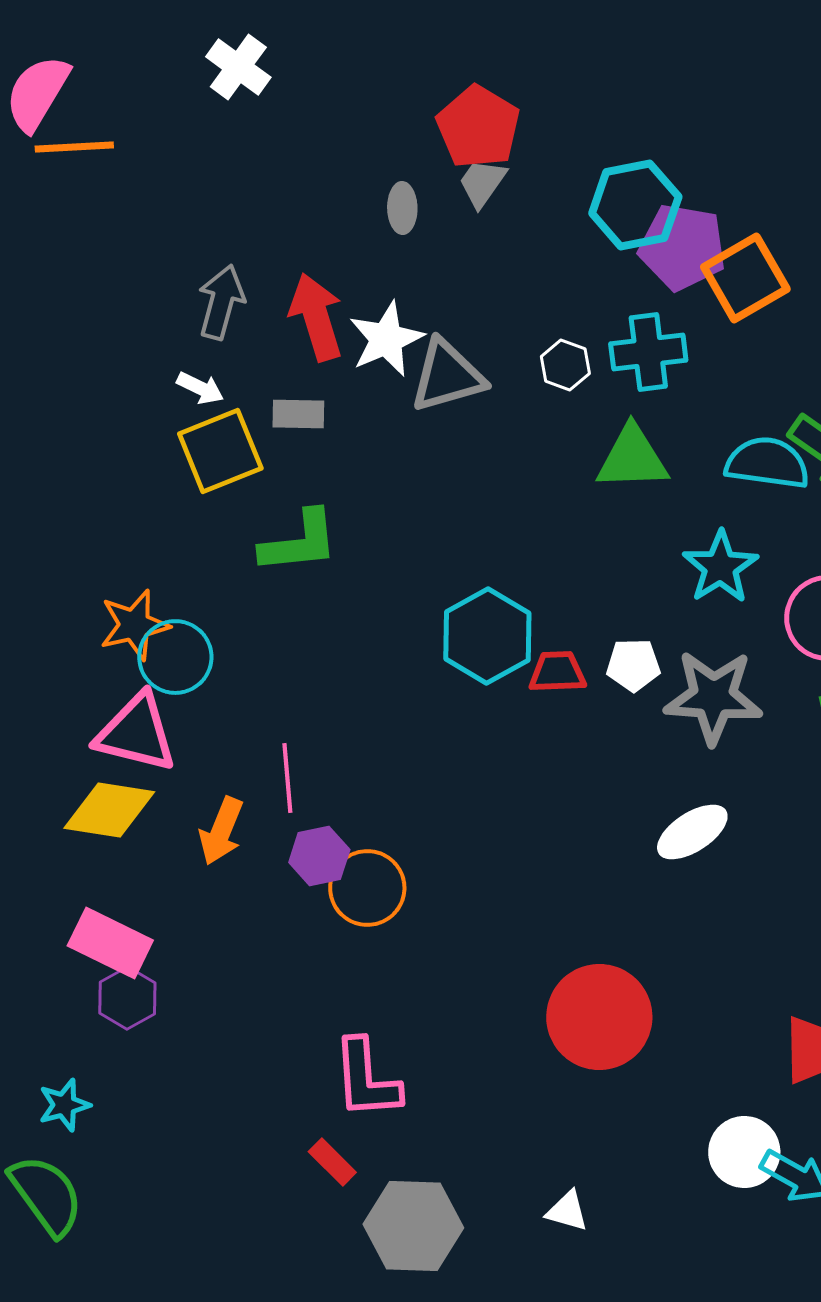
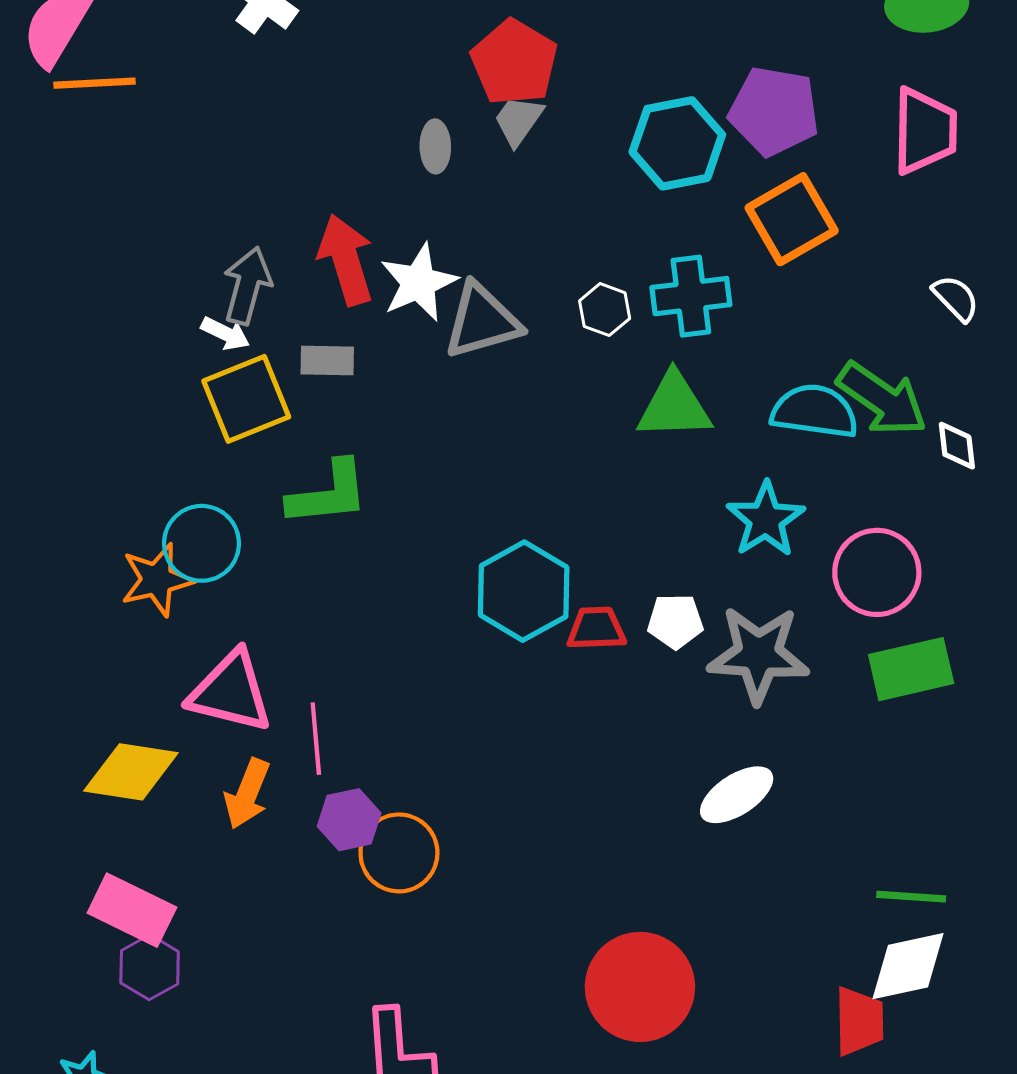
purple pentagon: (682, 247) -> (774, 111), moved
gray arrow: (221, 302) -> (247, 286), moved
cyan circle: (175, 657) -> (202, 543), moved
pink triangle: (136, 733) -> (231, 692), moved

